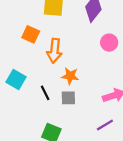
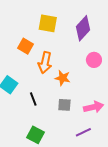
orange star: (70, 76) -> (63, 78), moved
gray square: (68, 98) -> (64, 105), moved

